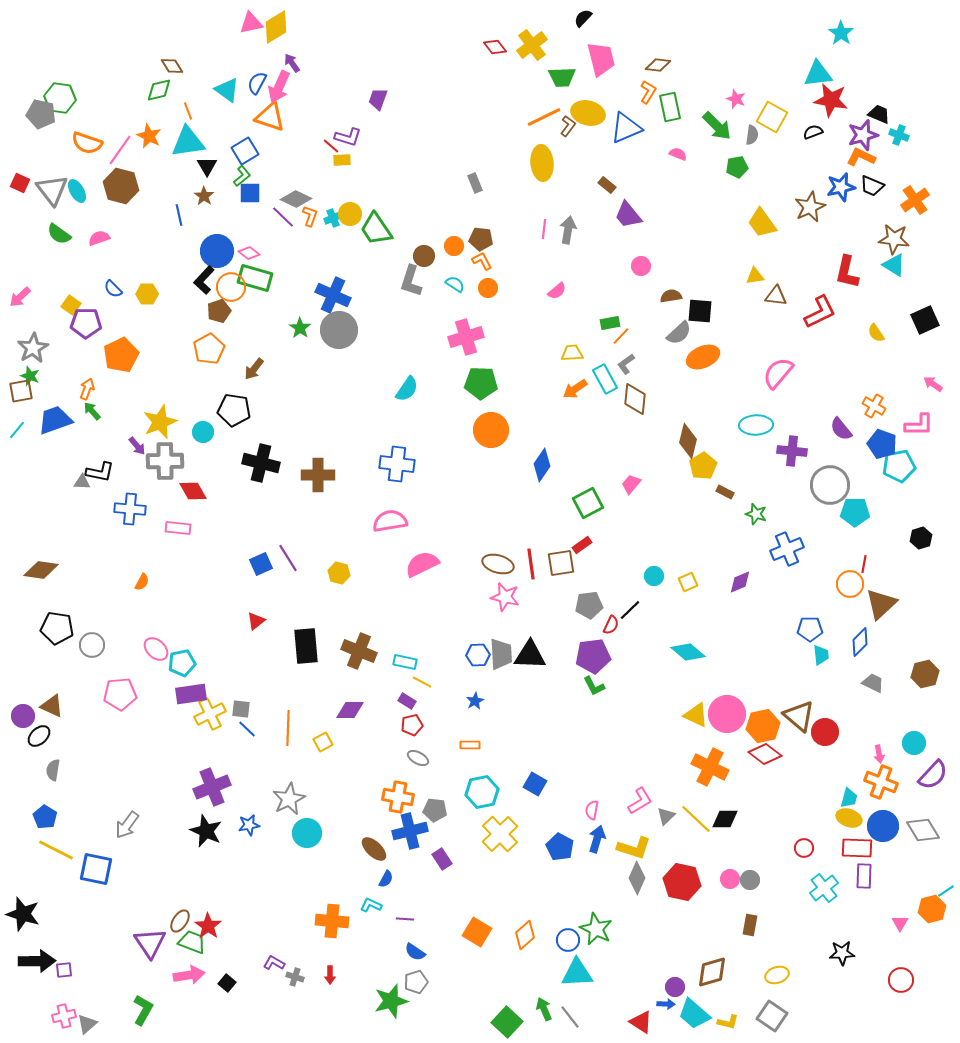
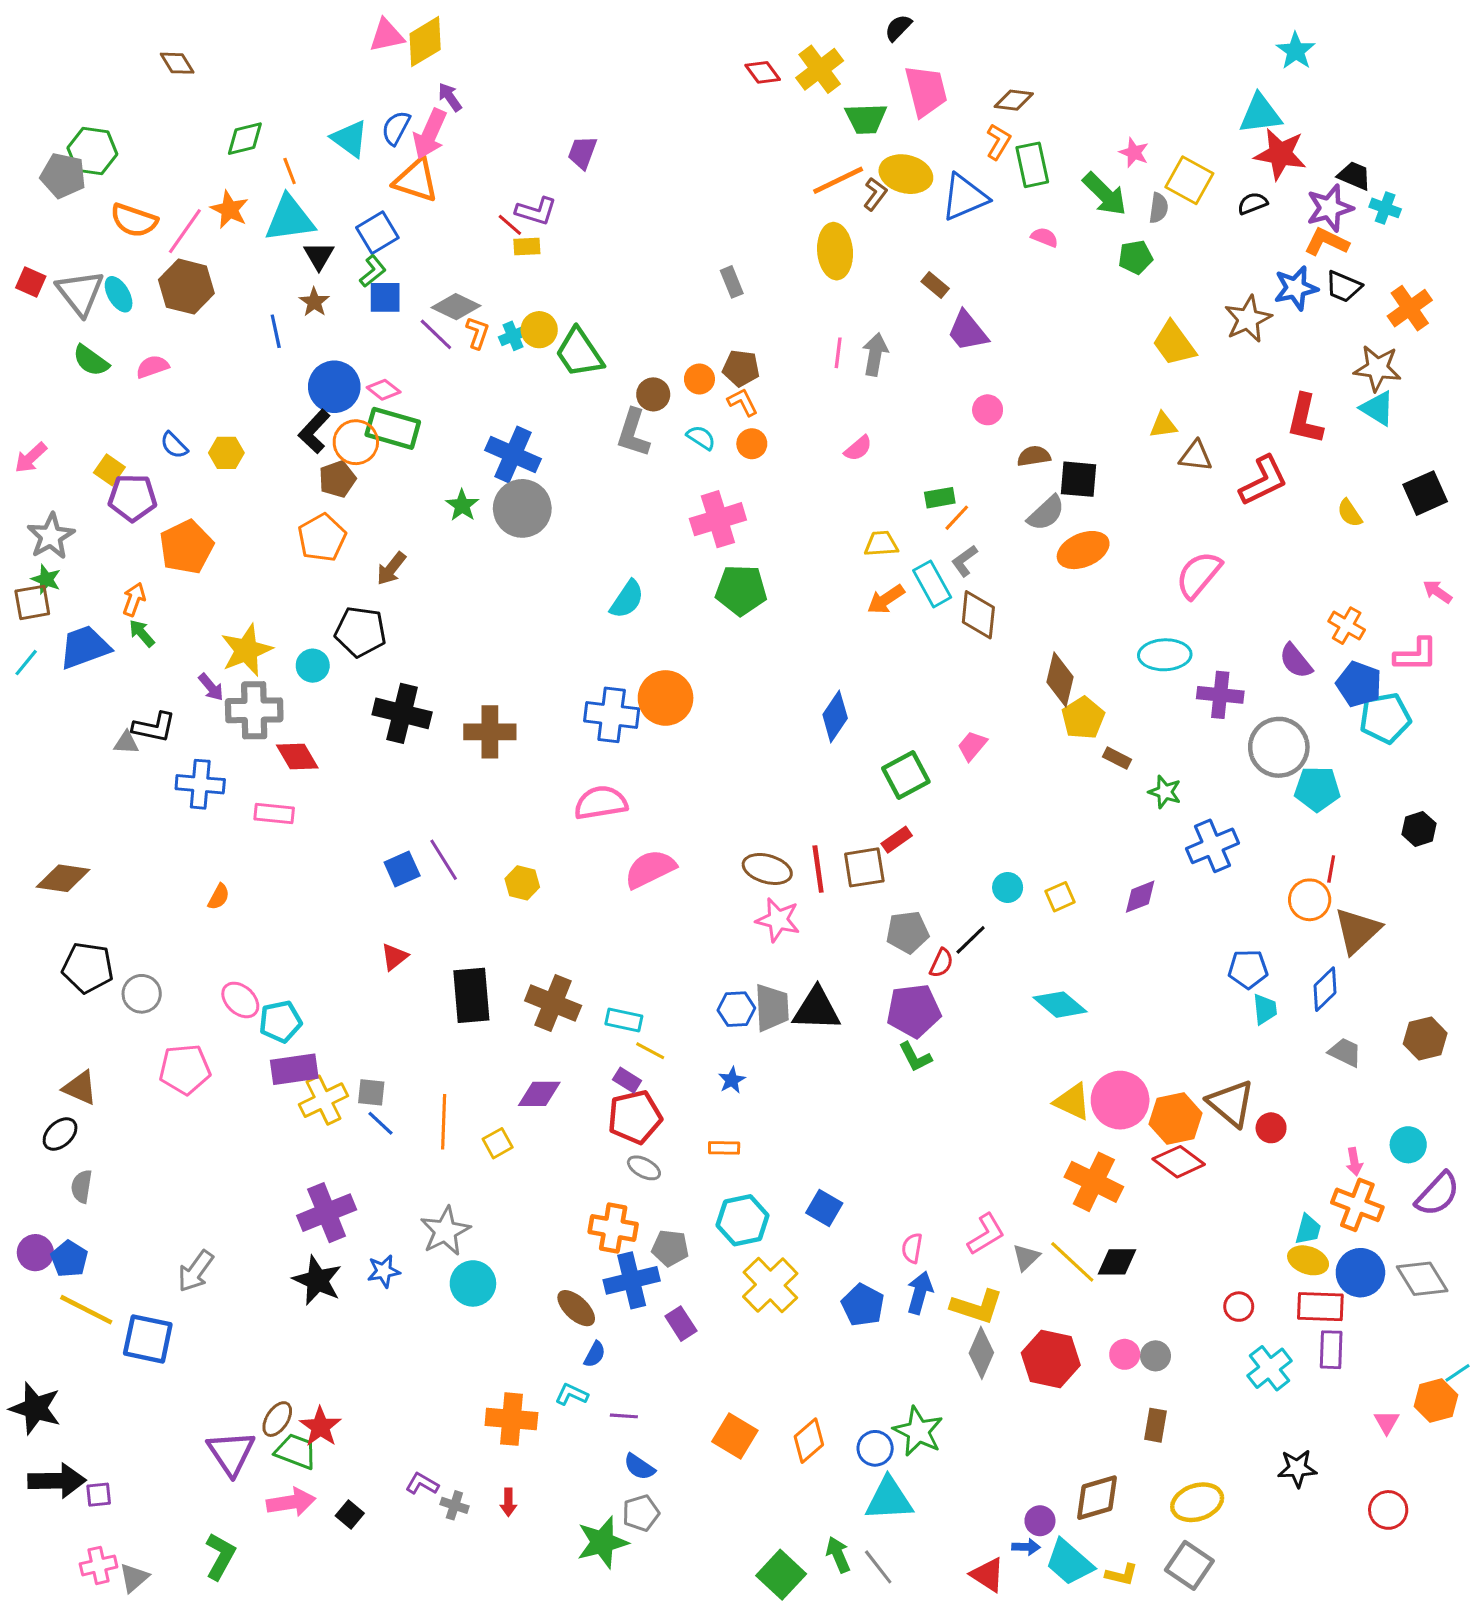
brown diamond: (172, 66) -> (177, 63), moved
orange circle: (491, 430) -> (666, 698), moved
purple circle: (23, 716) -> (35, 1253), moved
red pentagon: (412, 725) -> (635, 1117), size x1.6
red circle: (825, 732) -> (1271, 1128), size x0.7
yellow ellipse: (777, 975) -> (1197, 1502), size x1.4

